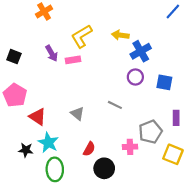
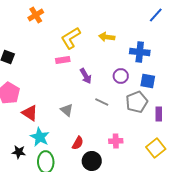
blue cross: (141, 51) -> (140, 52), moved, turned 36
purple arrow: (52, 53) -> (86, 76), moved
gray pentagon: (150, 132) -> (137, 102), moved
black star: (26, 150) -> (19, 152), moved
yellow square: (173, 154) -> (156, 148), turned 30

